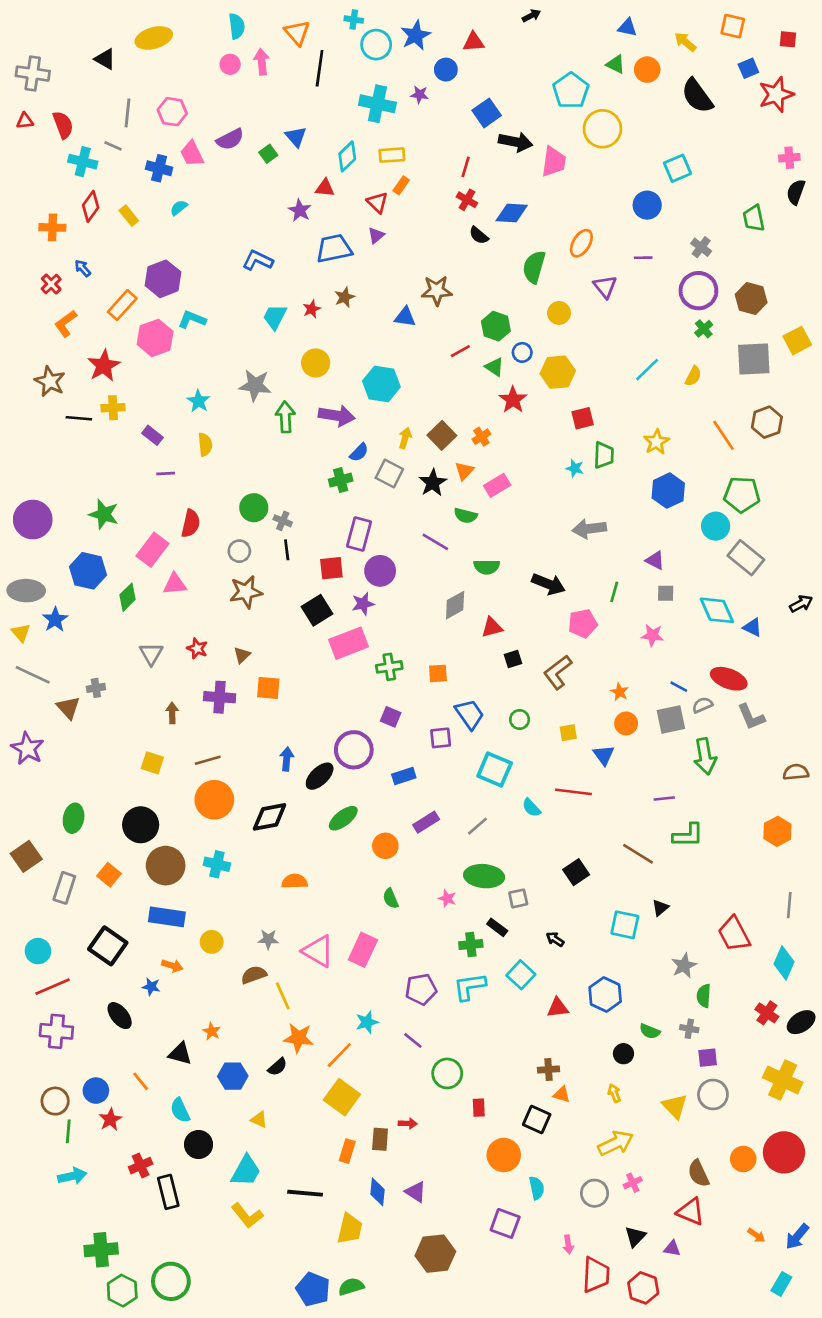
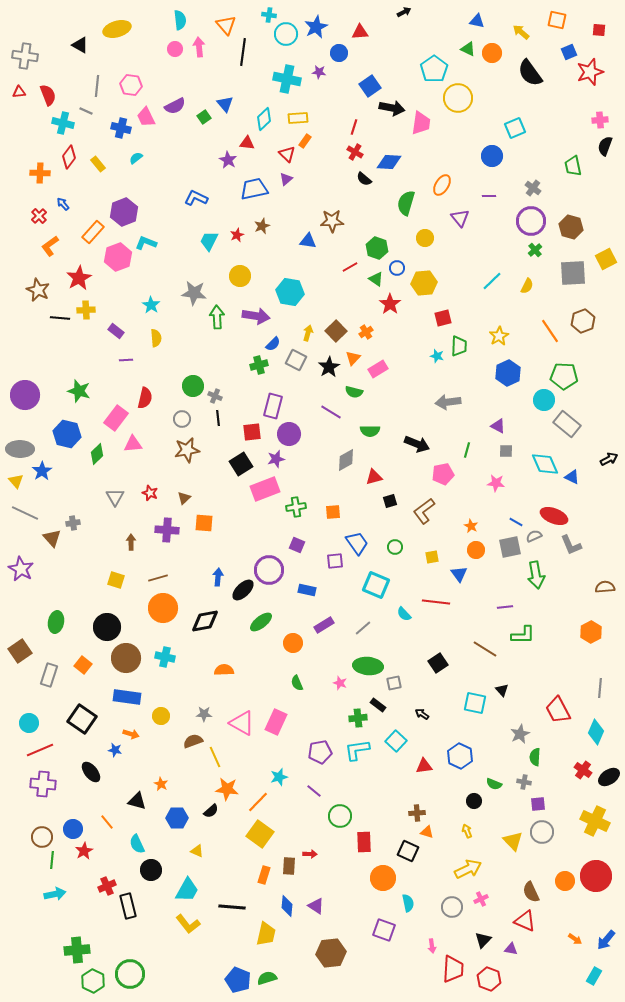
blue rectangle: (404, 776) -> (307, 590), turned 30
black triangle: (660, 908) -> (502, 690), turned -32
red rectangle: (479, 1108) -> (364, 842), size x1.5

